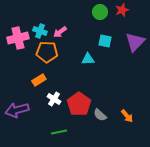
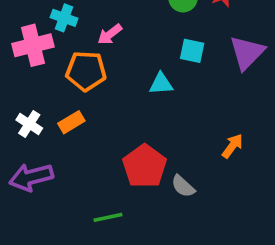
cyan cross: (40, 31) -> (64, 18), moved
white cross: (54, 99) -> (29, 124), moved
orange arrow: (127, 116) -> (232, 146), moved, turned -104

